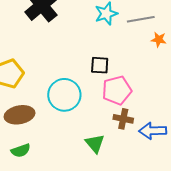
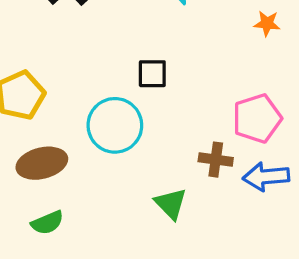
black square: (100, 65) -> (152, 74), moved
pink pentagon: (117, 90) -> (257, 118), moved

